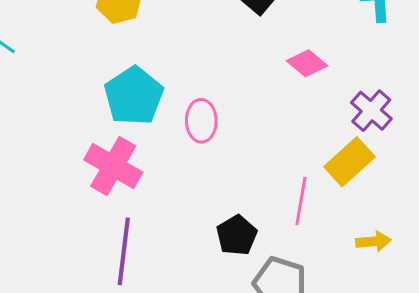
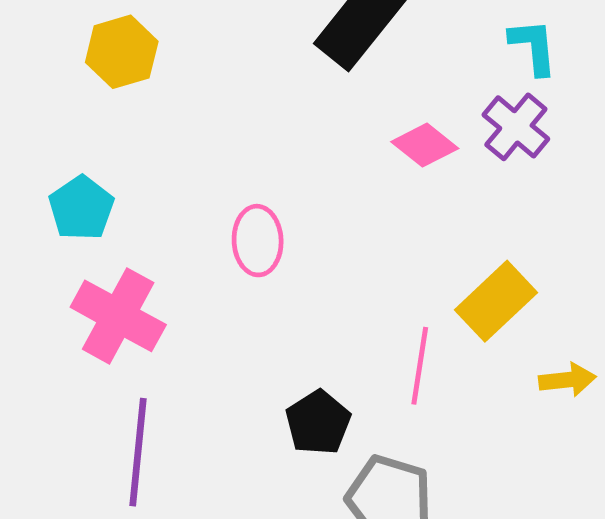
cyan pentagon: (134, 96) -> (81, 208), moved, size x0.7
purple cross: (371, 111) -> (516, 127), moved
yellow arrow: (373, 241) -> (567, 380), moved

